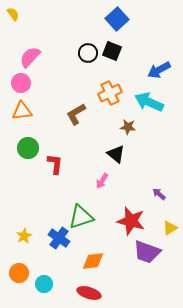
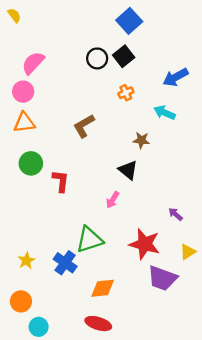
black square: (112, 51) -> (124, 56), turned 30
orange cross: (110, 93) -> (126, 93), moved, size x0.6
cyan arrow: (149, 102) -> (165, 113), size x0.7
cyan circle: (44, 284) -> (39, 327), moved

